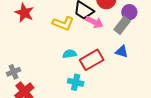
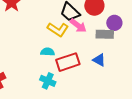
yellow L-shape: (63, 23) -> (58, 29), moved
gray rectangle: (122, 25) -> (105, 34), turned 42

